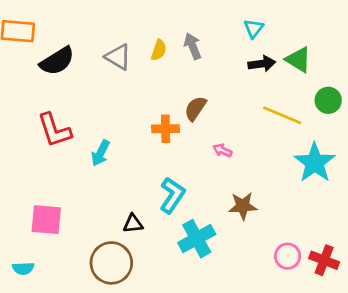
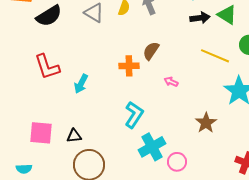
brown star: (243, 206) -> (206, 123), moved, turned -30
black triangle: (133, 224) -> (74, 136), moved
pink circle: (288, 256) -> (177, 162), moved

